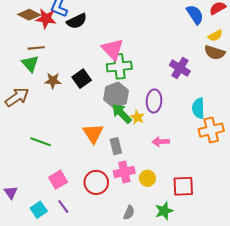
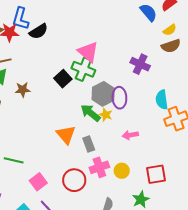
pink triangle: (113, 49) -> (88, 52), moved
brown semicircle: (215, 53) -> (171, 46), turned -30
green cross: (119, 66) -> (83, 69), turned 35
black square: (82, 79) -> (63, 79), moved
gray hexagon: (116, 95) -> (103, 94), moved
green line: (41, 142) -> (14, 160), moved

